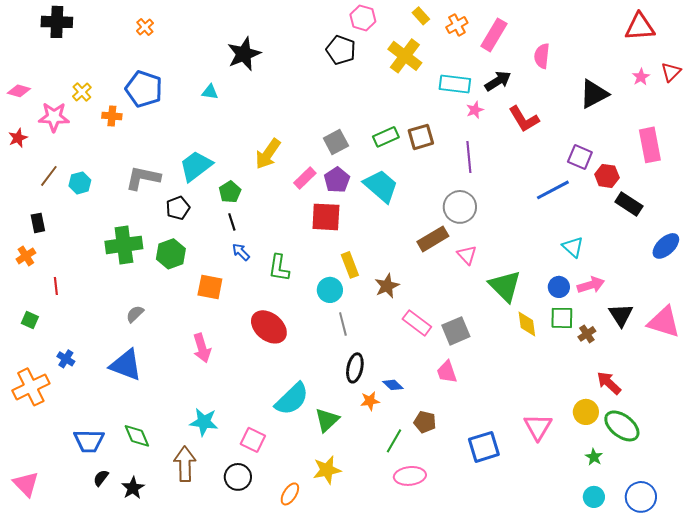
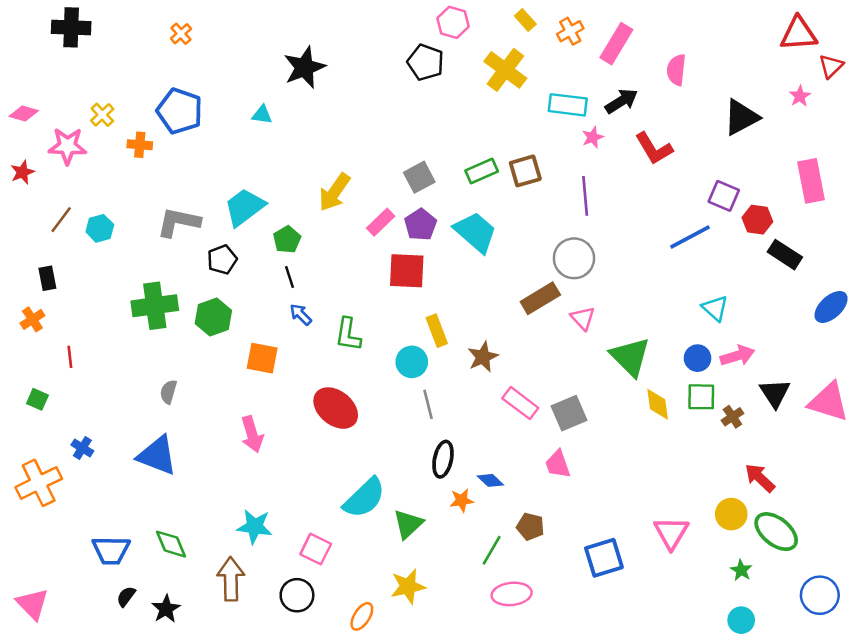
red triangle: (671, 72) -> (831, 66), moved
gray semicircle: (135, 314) -> (168, 392), turned -30
blue circle: (641, 497) -> (820, 595), moved

